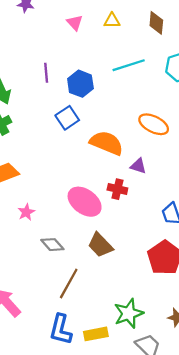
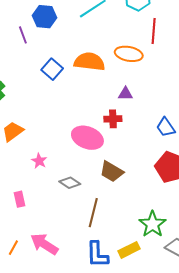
blue hexagon: (80, 84) -> (44, 17), moved
orange semicircle: (107, 143) -> (89, 62), moved

